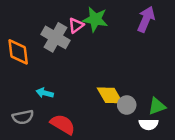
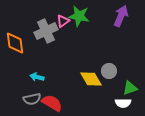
gray cross: (56, 37) -> (46, 31), turned 35
gray circle: (127, 105) -> (109, 71), moved
gray semicircle: (23, 117) -> (32, 99), moved

